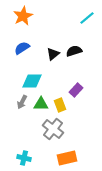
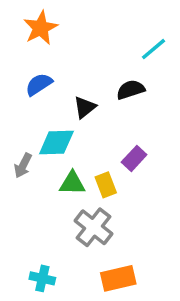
cyan line: (87, 18) -> (153, 49), moved
black triangle: (53, 54) -> (85, 107), moved
gray arrow: (22, 102) -> (23, 165), moved

